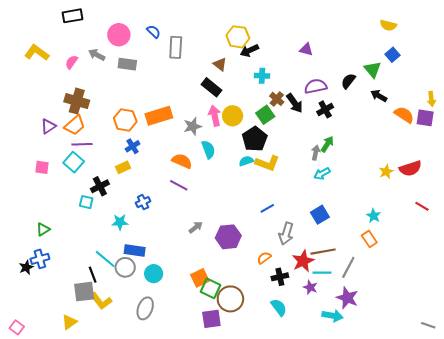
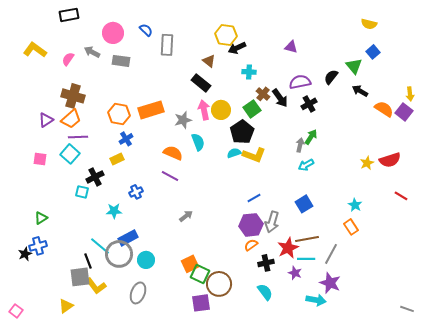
purple square: (425, 118) -> (404, 112), turned 30
purple hexagon: (228, 237) -> (251, 225), moved
blue rectangle: (135, 250) -> (128, 238), turned -36
gray circle: (125, 267) -> (119, 254), size x1.4

